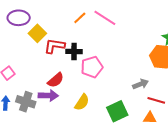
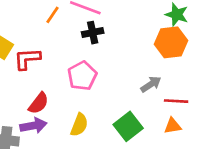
black cross: (74, 51) -> (93, 33), moved

